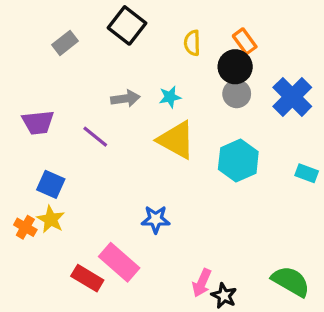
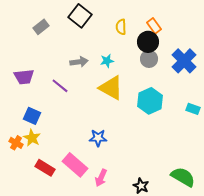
red rectangle: (87, 278) -> (45, 168), moved
pink arrow: (202, 283) -> (101, 178), moved

